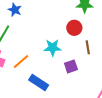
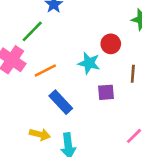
red circle: (74, 28) -> (111, 44), moved

